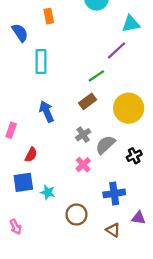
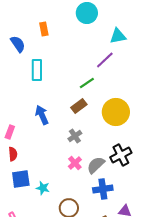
gray semicircle: (105, 145) -> (96, 165), moved
red semicircle: (31, 155) -> (13, 154), moved, turned -32
black cross: (134, 156) -> (121, 155), size x1.5

